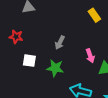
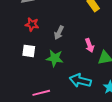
red star: (16, 37) -> (32, 24), moved

